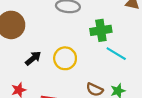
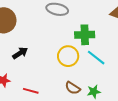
yellow circle: (65, 58) -> (68, 56), moved

